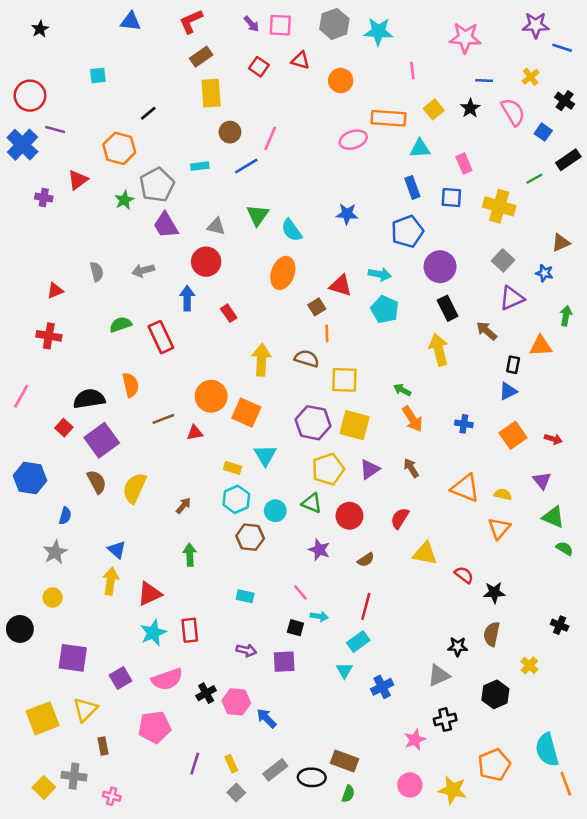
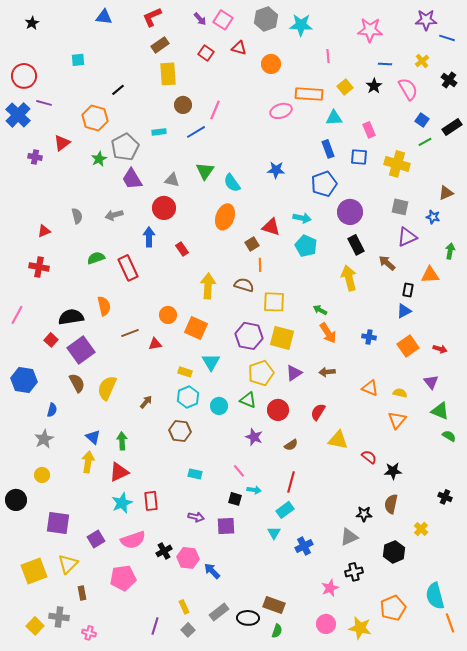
pink square: (280, 25) -> (223, 20), turned 30
blue square: (543, 132) -> (422, 120), moved
gray square: (503, 260) -> (400, 207), turned -30
orange circle: (211, 396) -> (168, 315), size x0.7
brown arrow: (411, 468) -> (327, 372), turned -63
orange triangle: (465, 488) -> (370, 388), size x0.7
brown hexagon: (250, 537) -> (180, 431), moved
green arrow: (190, 555) -> (122, 441), moved
purple line: (195, 764) -> (155, 626), moved

